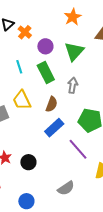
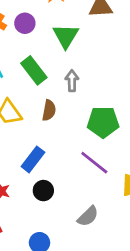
purple circle: (45, 46) -> (25, 23), moved
blue rectangle: (54, 128) -> (33, 159), moved
black circle: (28, 162) -> (43, 191), moved

